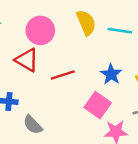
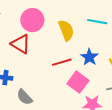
yellow semicircle: (86, 23) -> (66, 30), moved
red line: (63, 75) -> (62, 62), moved

